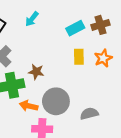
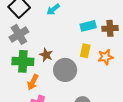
gray circle: (56, 101) -> (65, 70), moved
orange arrow: (29, 106) -> (33, 82), turned -91

